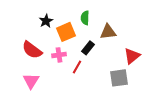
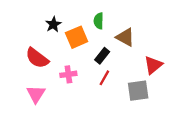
brown triangle: (108, 32) -> (125, 37), turned 36
pink cross: (59, 55) -> (68, 74), moved
red line: (77, 67) -> (104, 78), moved

